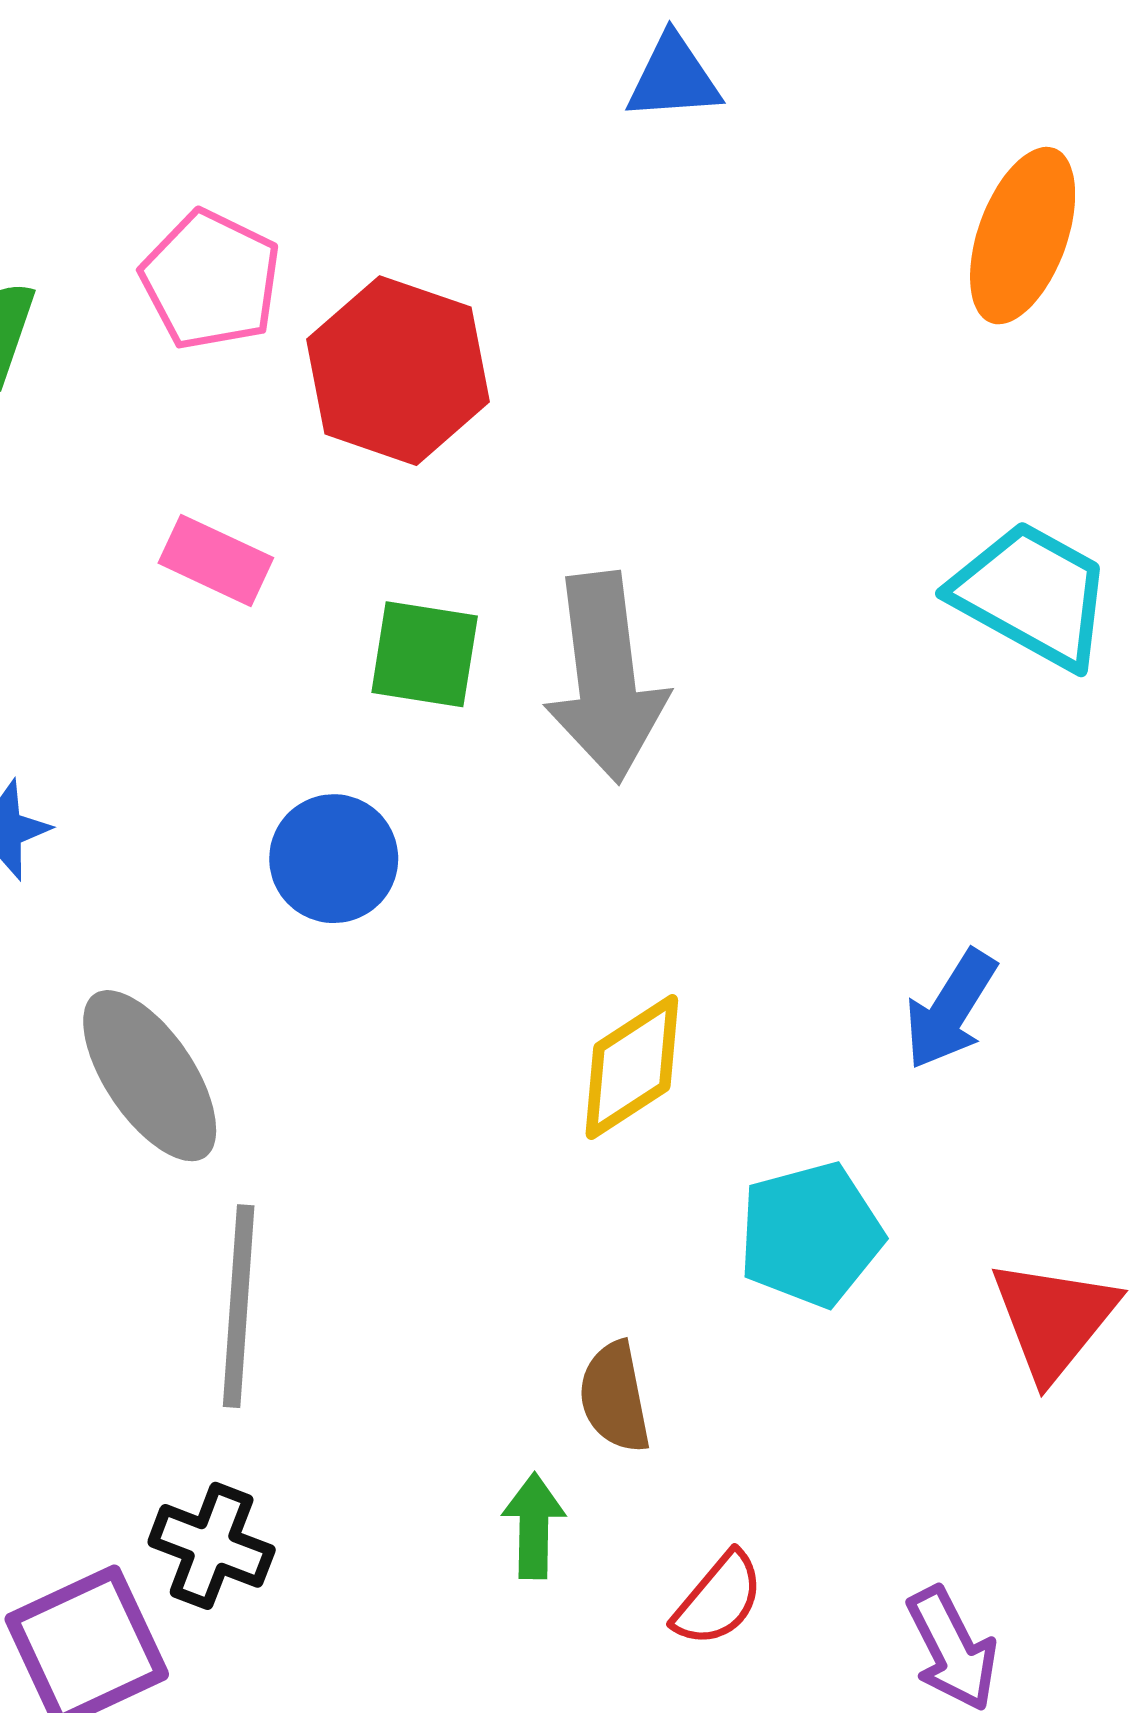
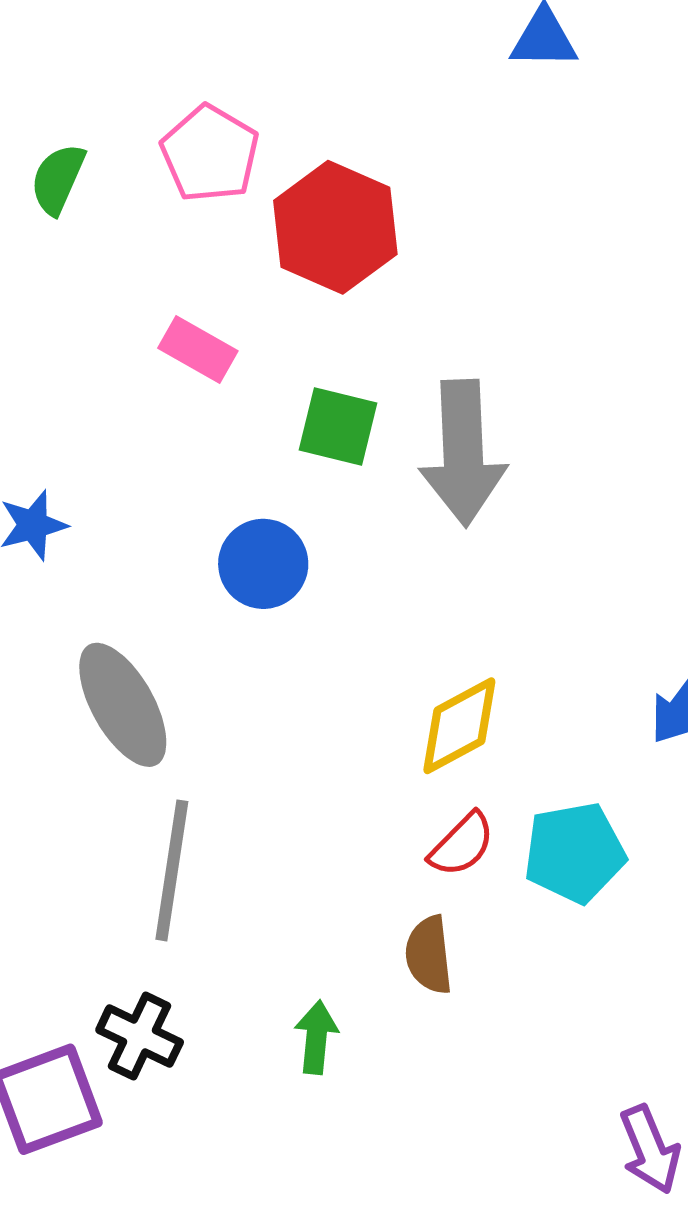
green arrow: (534, 1526) -> (316, 1037), moved
red semicircle: (718, 1599) -> (462, 845), moved

